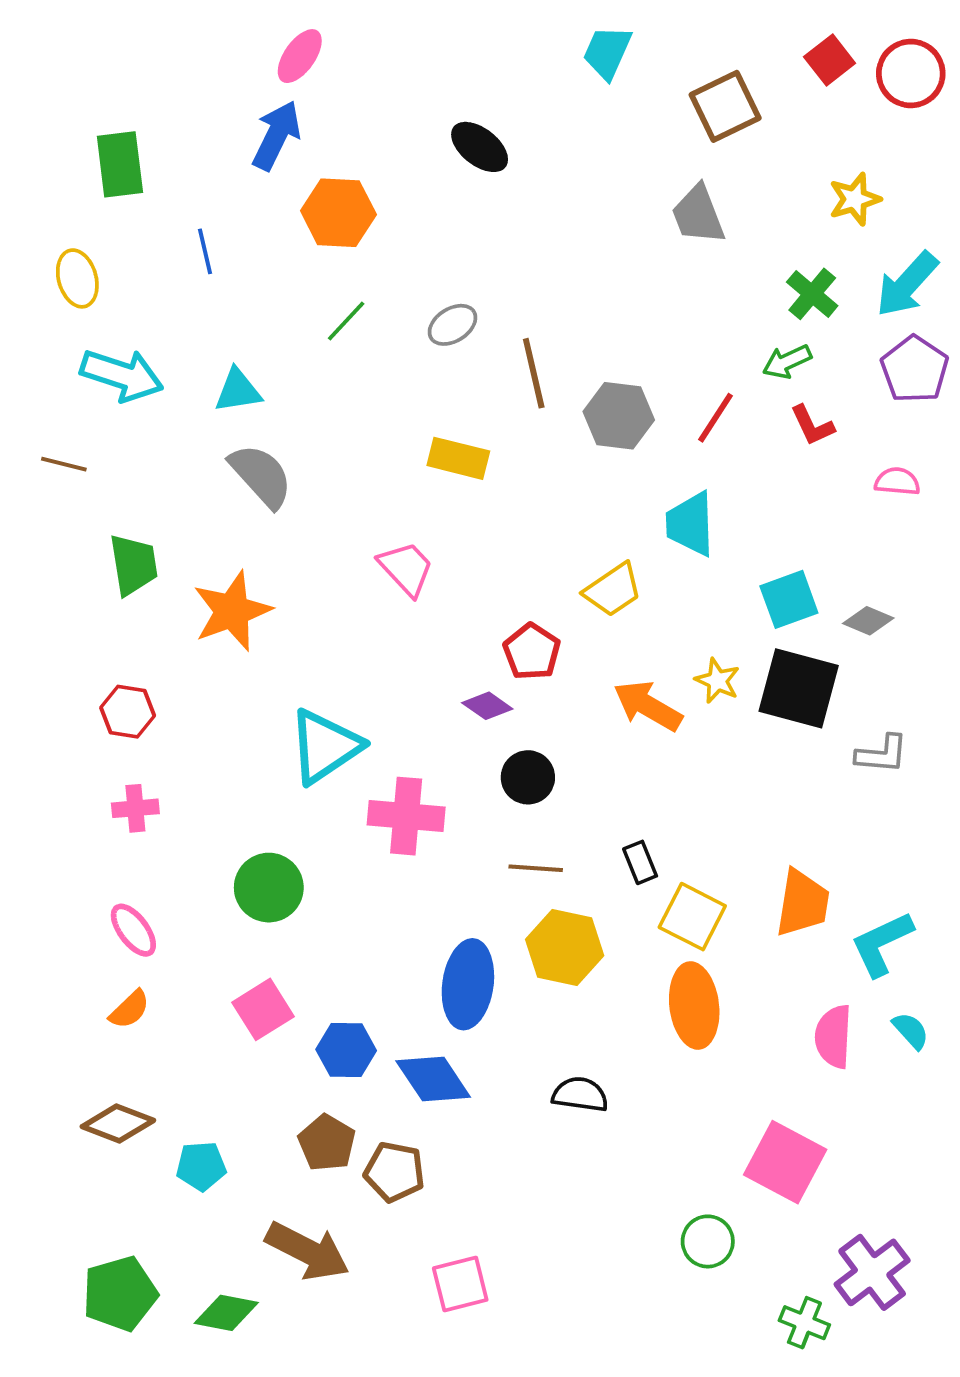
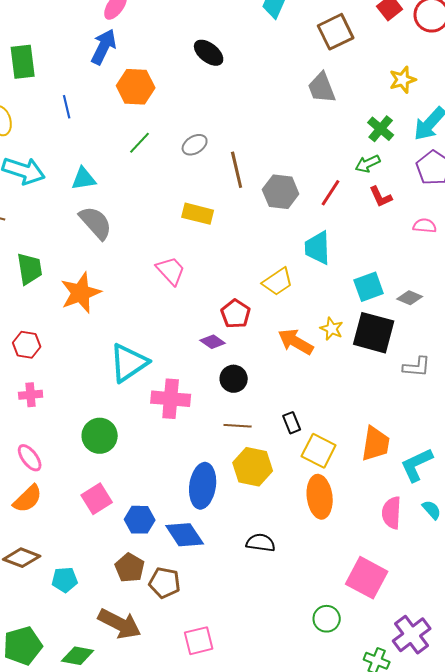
orange semicircle: (130, 1009) -> (28, 499), size x1.4

